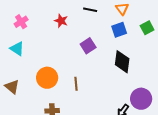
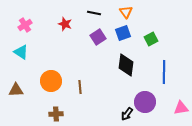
green square: (147, 28) -> (151, 39), moved
purple square: (88, 46) -> (98, 37), moved
brown triangle: (12, 87) -> (16, 90), turned -42

